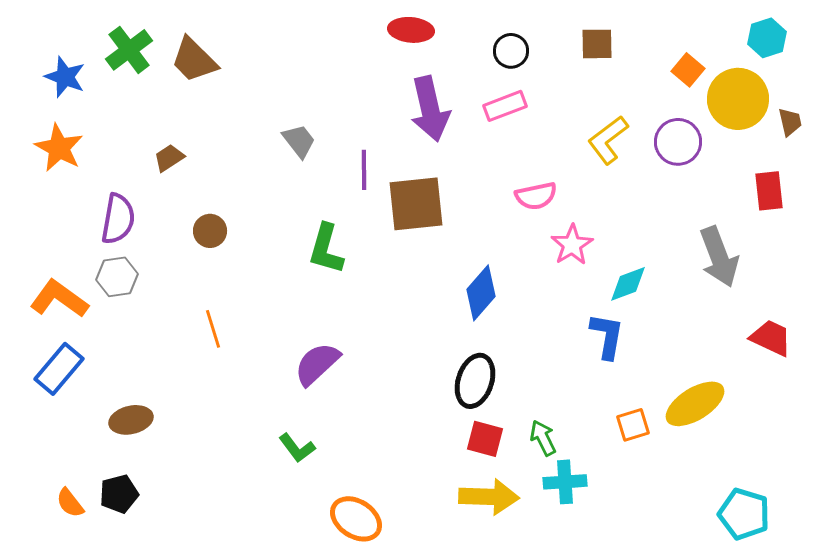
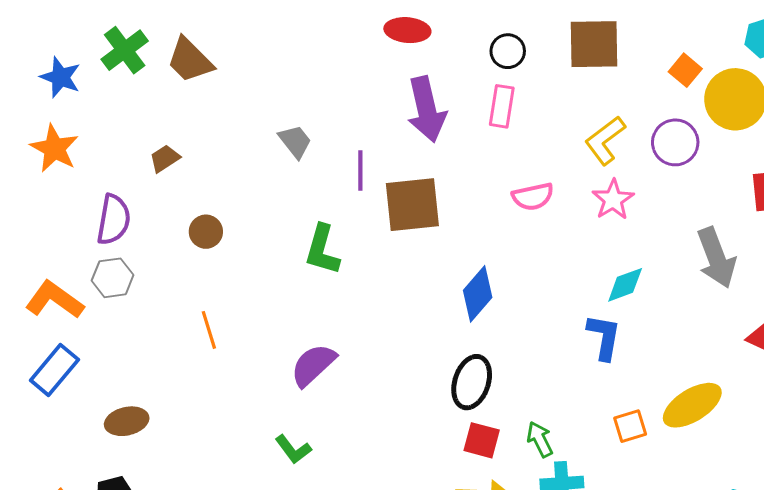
brown square: (597, 44) -> (594, 44), size x1.6
pink rectangle: (505, 106) -> (502, 106), turned -60
pink star: (572, 245) -> (613, 200), moved

